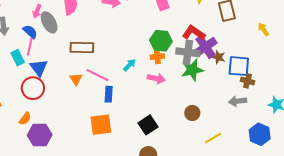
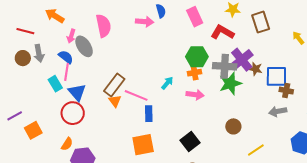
red L-shape: (194, 33) -> (222, 32), moved
brown rectangle: (82, 48) -> (114, 85), moved, turned -50

